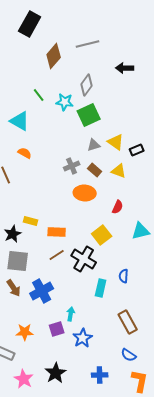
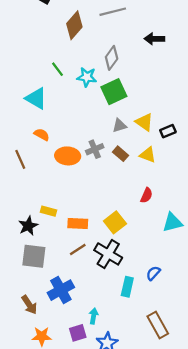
orange ellipse: (85, 193) -> (68, 156), moved
yellow square: (102, 235) -> (115, 222), moved
blue semicircle: (124, 276) -> (153, 273), turned 40
brown arrow: (14, 288) -> (29, 305), moved

